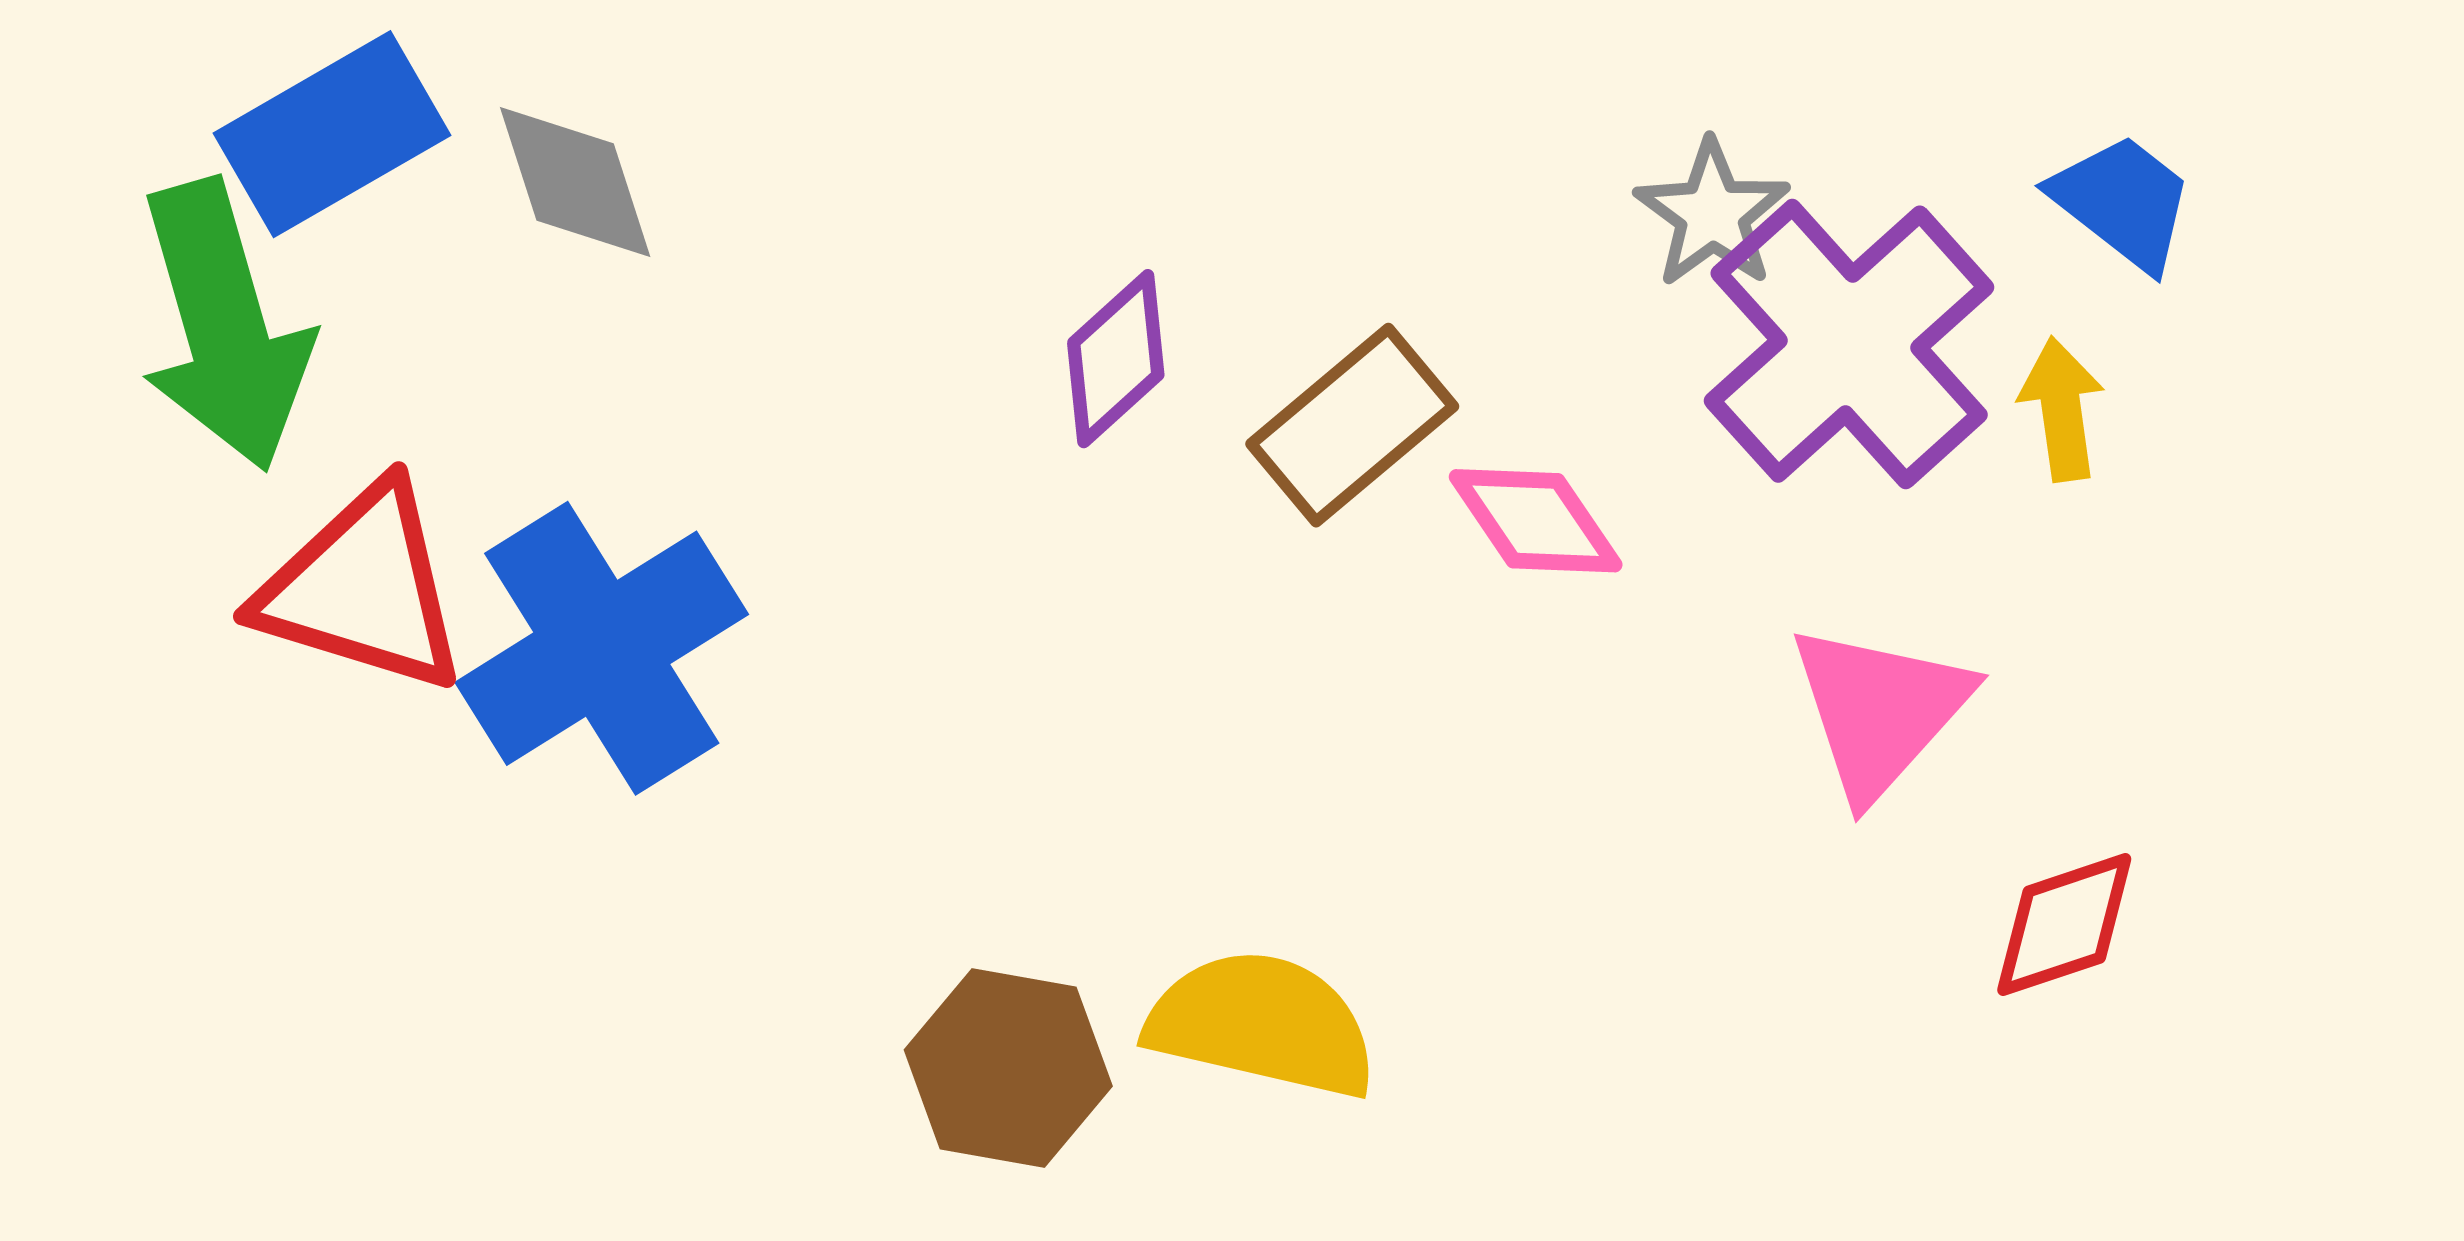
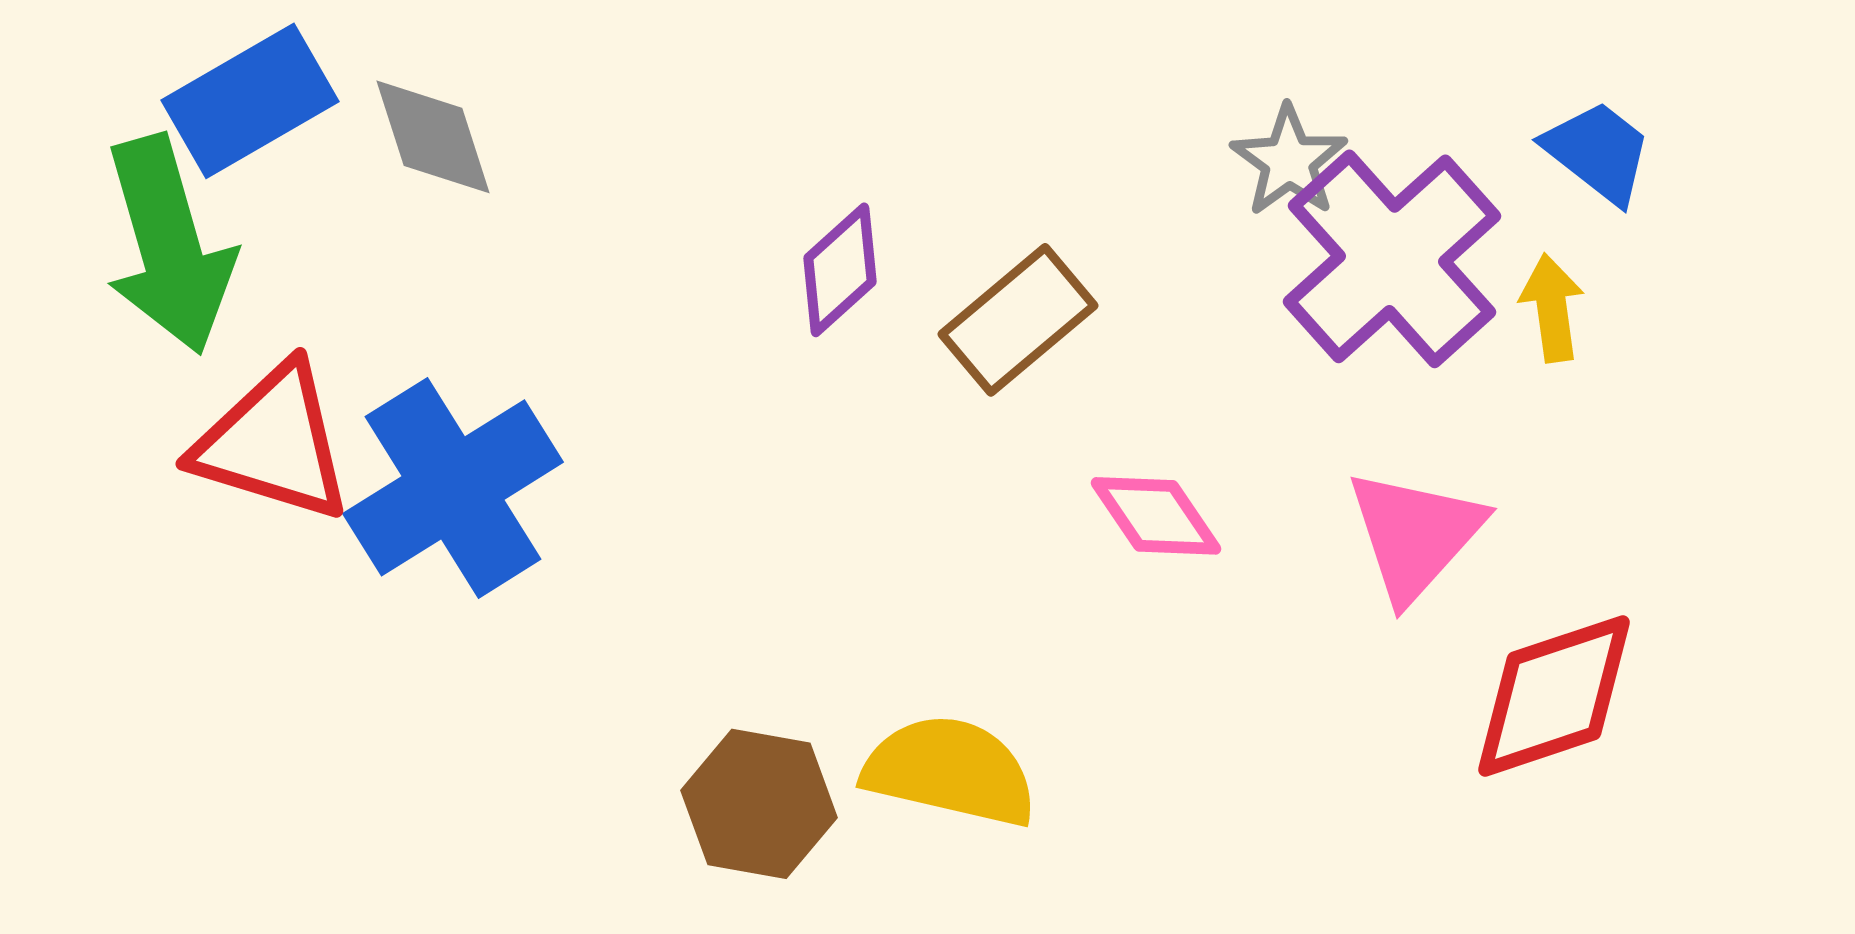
pink diamond: (1536, 521) -> (1156, 516), moved
red diamond: (2064, 925) -> (1554, 696), size x1.5

